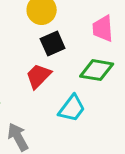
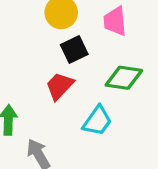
pink trapezoid: (103, 29) -> (115, 21), moved

